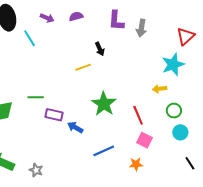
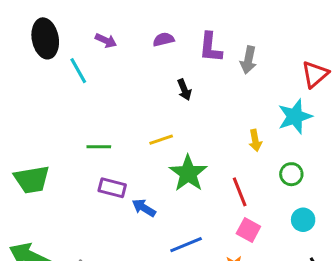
purple semicircle: (76, 16) -> (164, 39), moved
yellow line: (83, 67) -> (161, 140), moved
yellow arrow: (160, 89) -> (255, 140), moved, turned -96
green line: (36, 97) -> (99, 147), moved
green circle: (174, 111) -> (291, 174), moved

